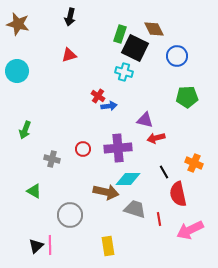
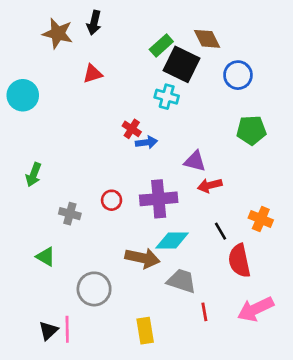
brown star: (18, 24) -> (58, 33), moved
green rectangle: (120, 34) -> (161, 46), turned 30
red line: (159, 219) -> (204, 312), moved

